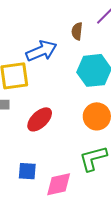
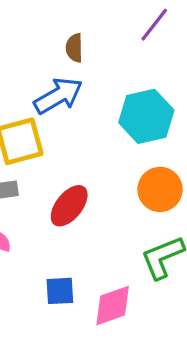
brown semicircle: (77, 31) -> (74, 48), moved

